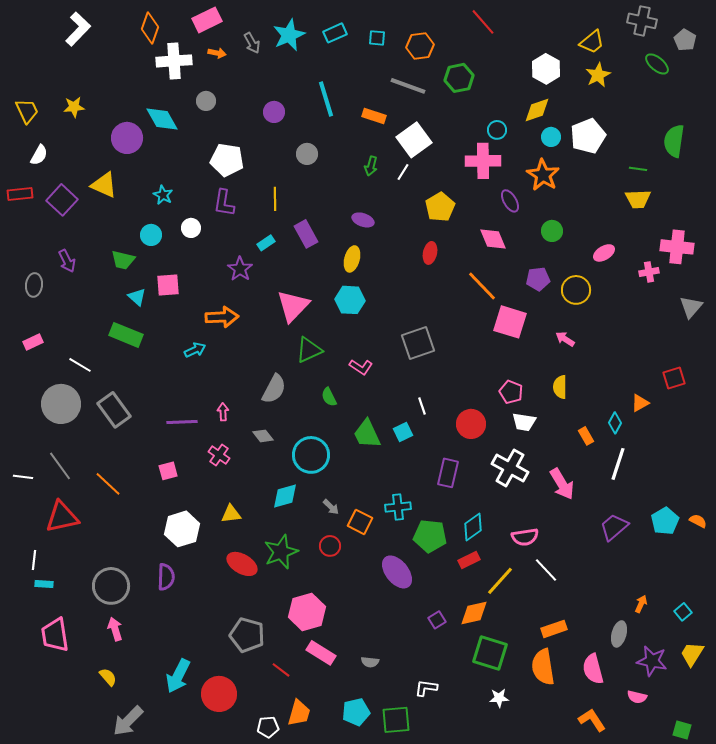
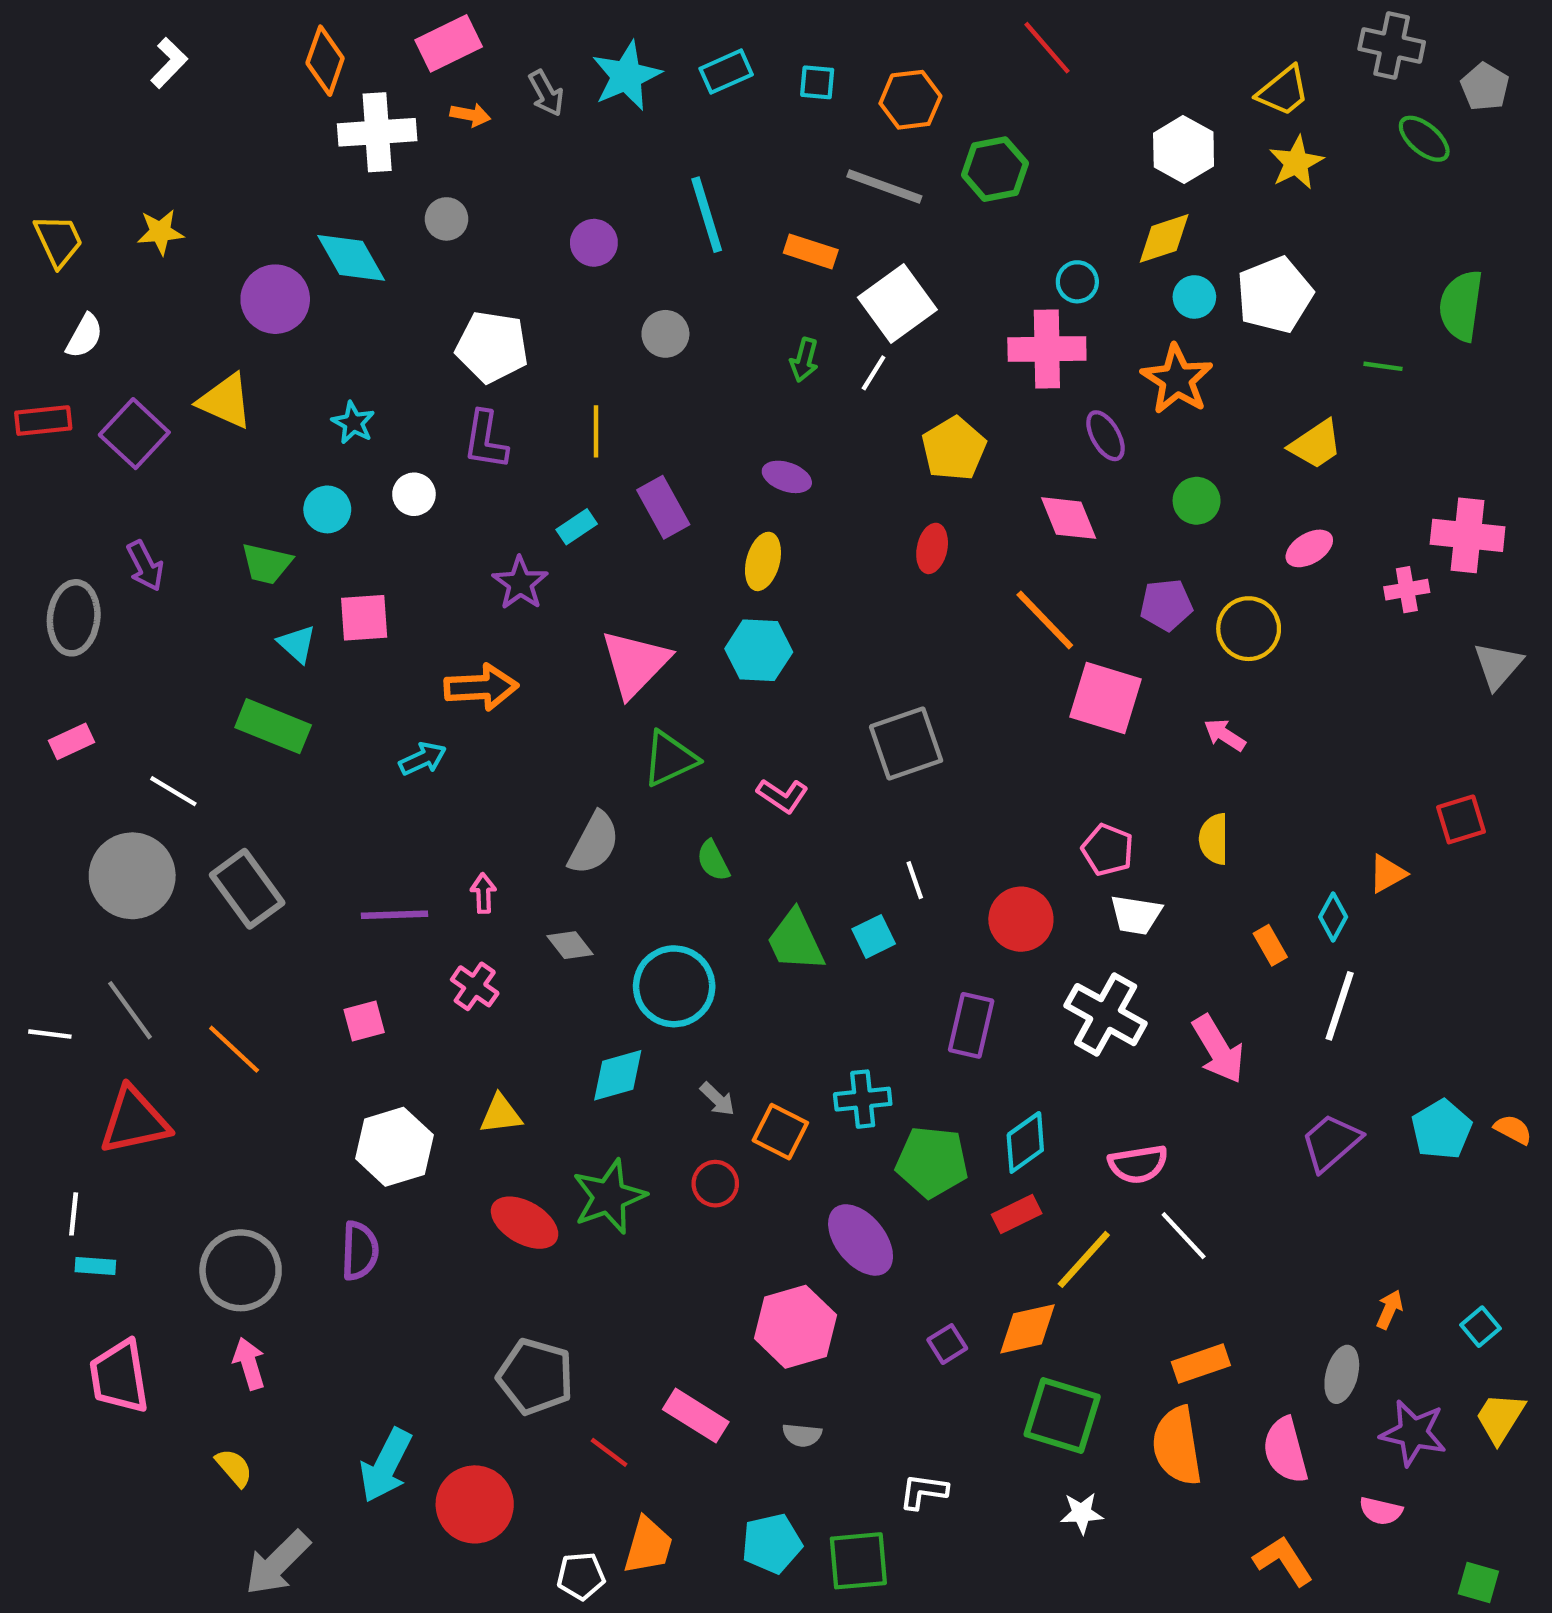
white L-shape: (78, 29) -> (169, 63), size x0.7
yellow trapezoid: (638, 199) -> (1316, 444), moved, turned -32
gray ellipse: (34, 285) -> (74, 618), size x1.4
pink hexagon: (307, 612) -> (796, 1327), moved

